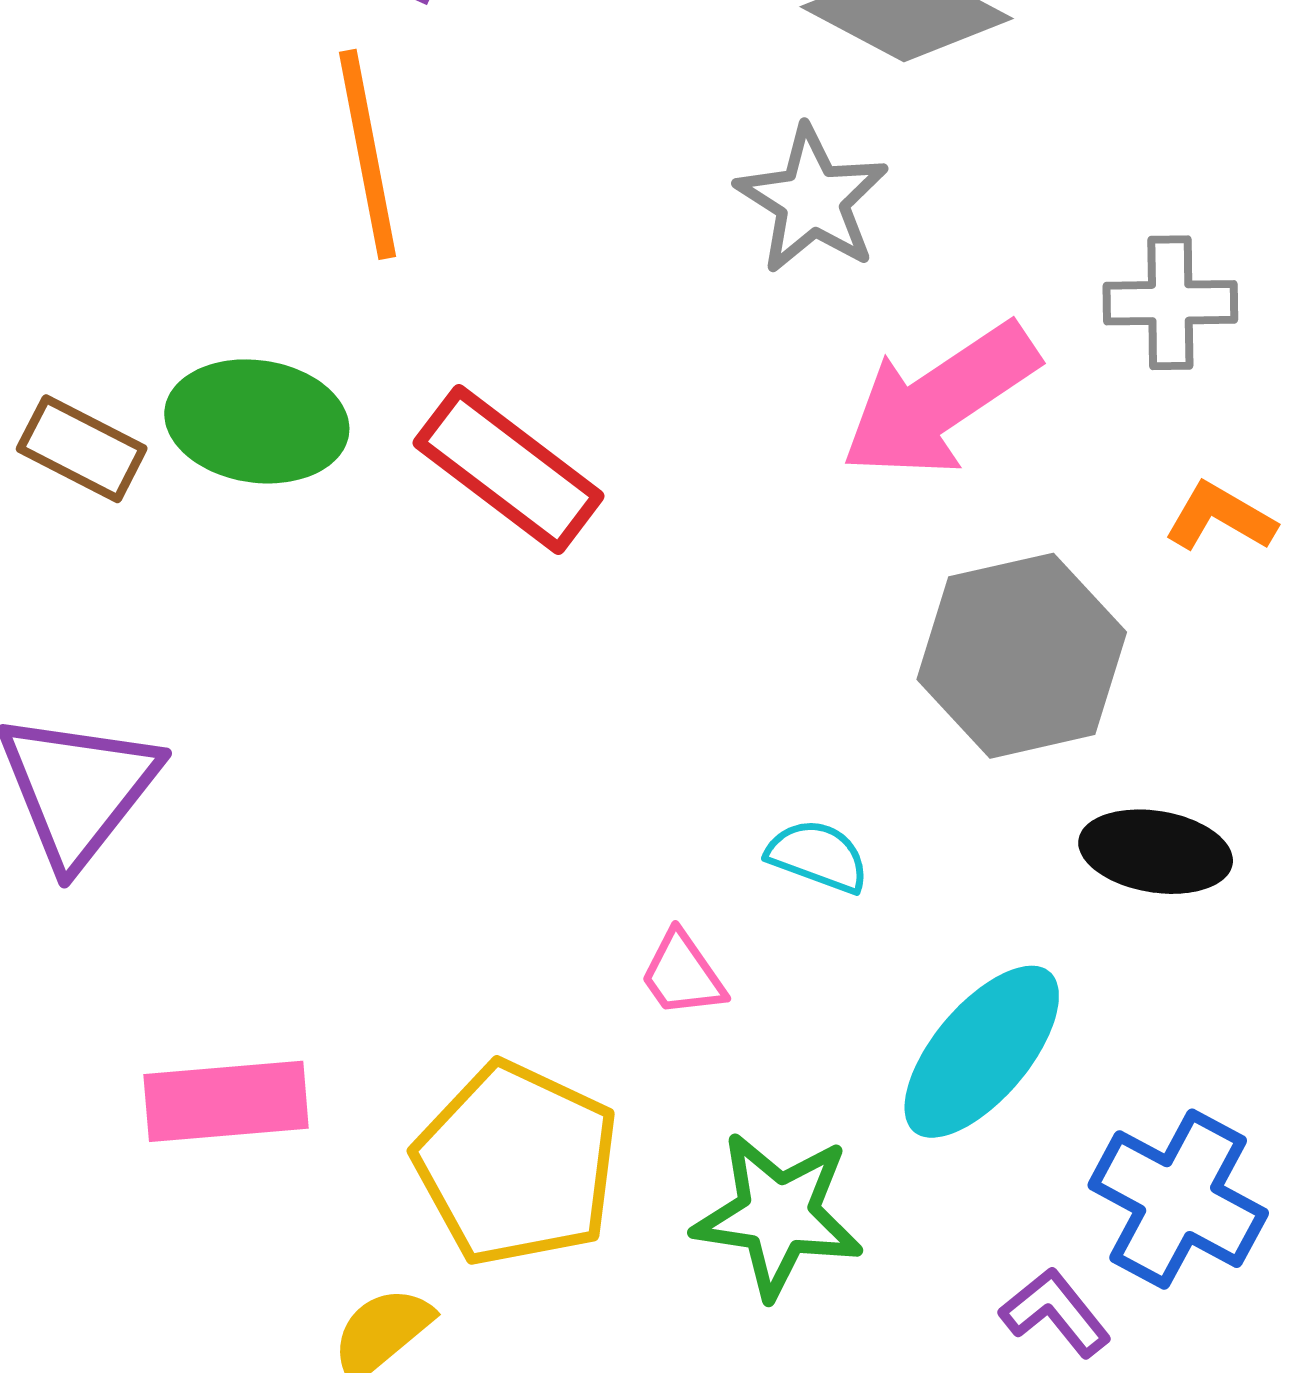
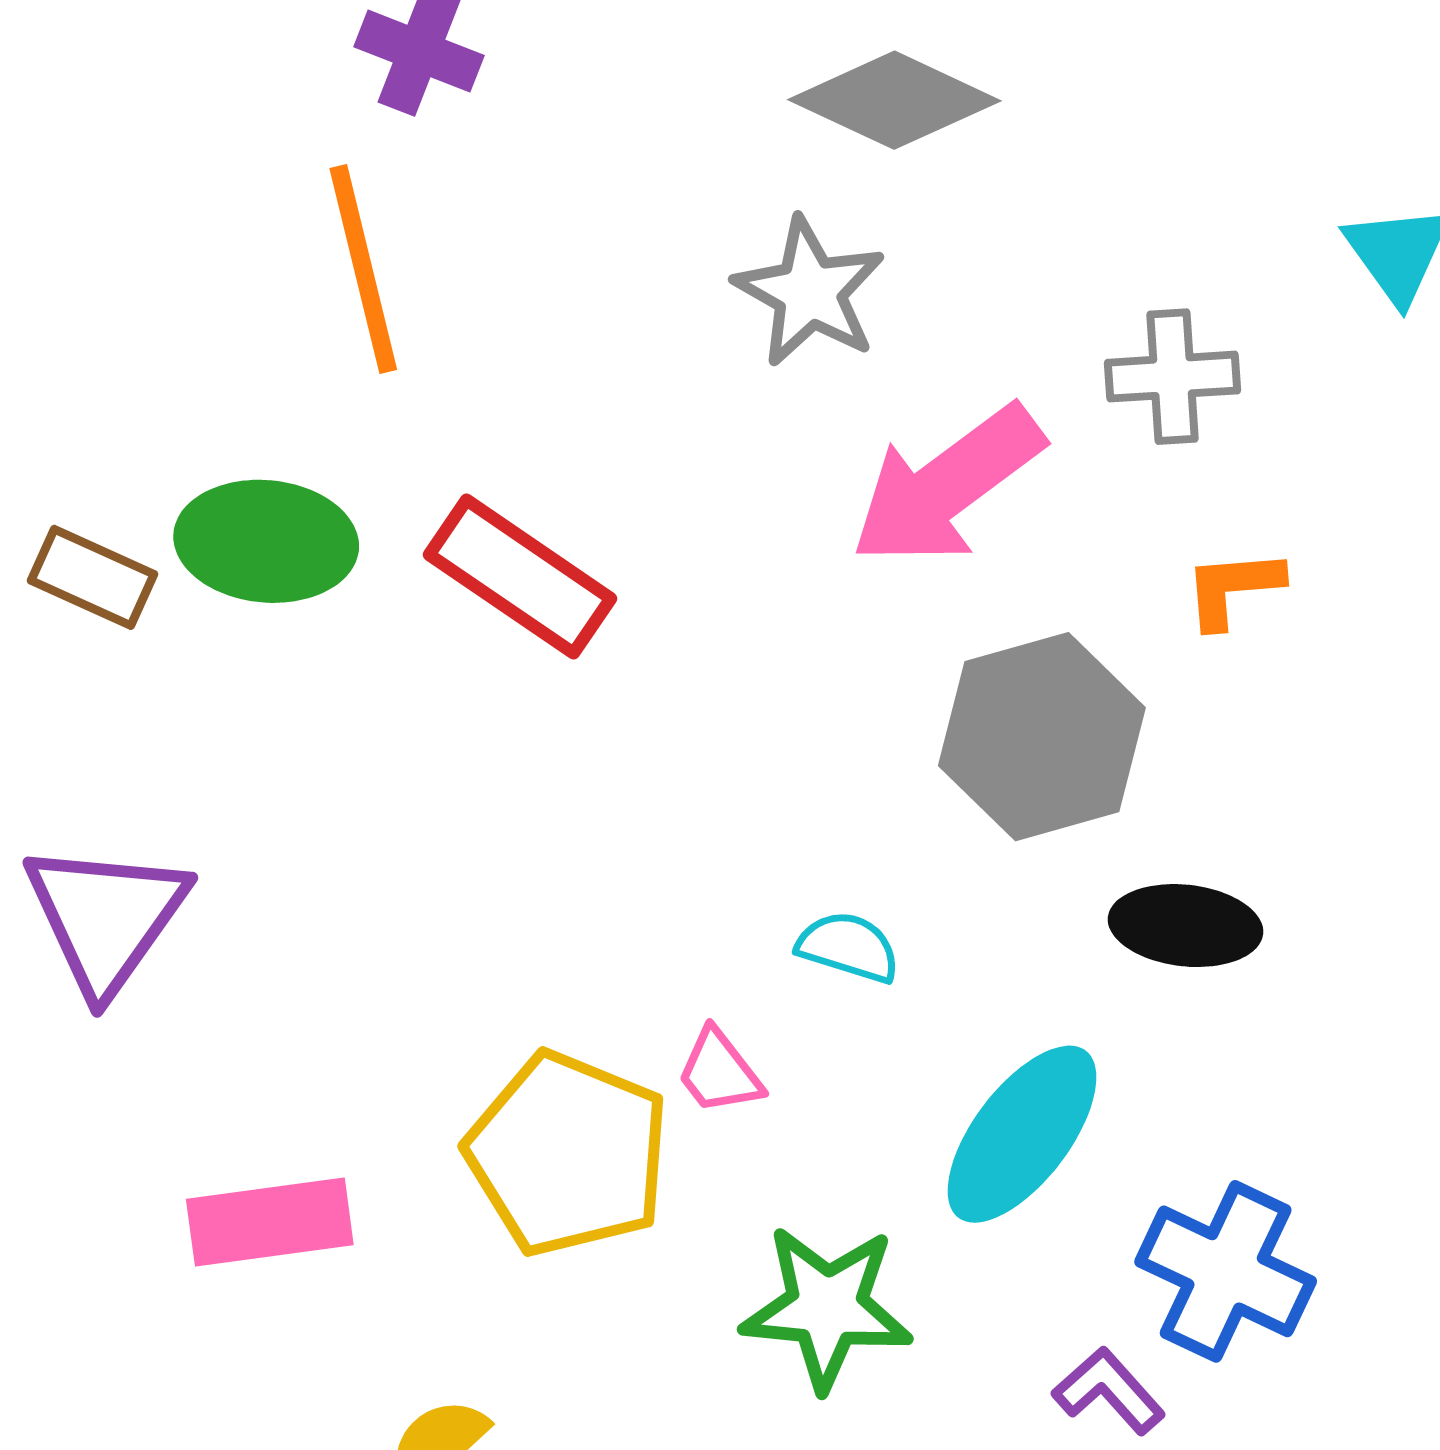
orange L-shape: (1220, 517) -> (1233, 588), turned -32
yellow pentagon: (517, 1164) -> (568, 1154), moved

